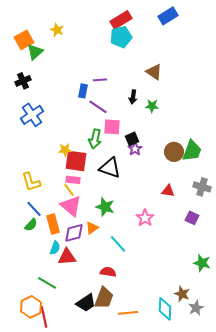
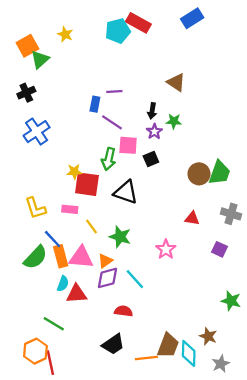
red rectangle: (121, 20) -> (138, 23), turned 60
cyan pentagon: (121, 37) -> (118, 31), moved
purple star: (135, 149) -> (154, 132), moved
pink rectangle: (73, 180) -> (70, 209), moved
yellow line: (69, 190) -> (91, 226), moved
pink triangle: (71, 206) -> (81, 257), moved, turned -35
blue line: (34, 209) -> (53, 239), moved
green semicircle: (31, 225) -> (35, 257), size x1.6
purple diamond: (74, 233) -> (107, 278), moved
brown trapezoid: (104, 298) -> (168, 345), moved
black trapezoid: (86, 303) -> (113, 344), moved
gray star: (196, 308) -> (221, 364), moved

